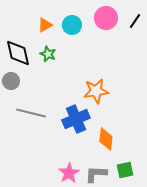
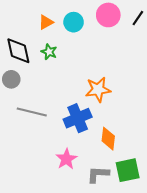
green square: (125, 170) -> (128, 170), size x1.4
pink star: (69, 173) -> (66, 159), moved

